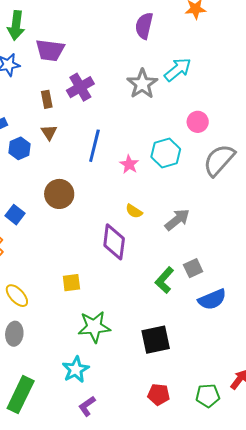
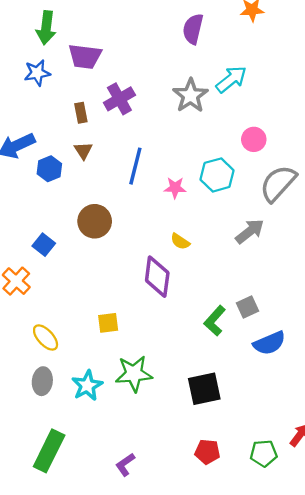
pink star: (129, 164) -> (175, 188), turned -30
gray arrow: (177, 220) -> (250, 231), moved
cyan star: (76, 369) -> (87, 386), moved

